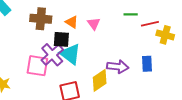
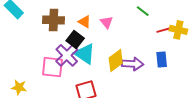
green line: (131, 14) -> (143, 11), turned 40
red line: (150, 24) -> (165, 30), moved
black square: (61, 39) -> (75, 40), turned 36
yellow diamond: (100, 80) -> (116, 60), moved

